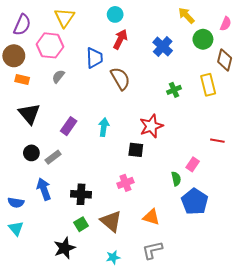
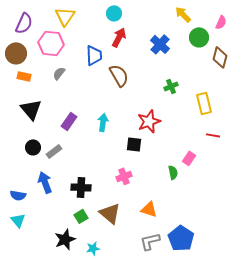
yellow rectangle: (208, 85) -> (204, 103), moved
blue pentagon: (195, 202) -> (181, 238), moved
cyan star: (113, 257) -> (93, 248), moved

